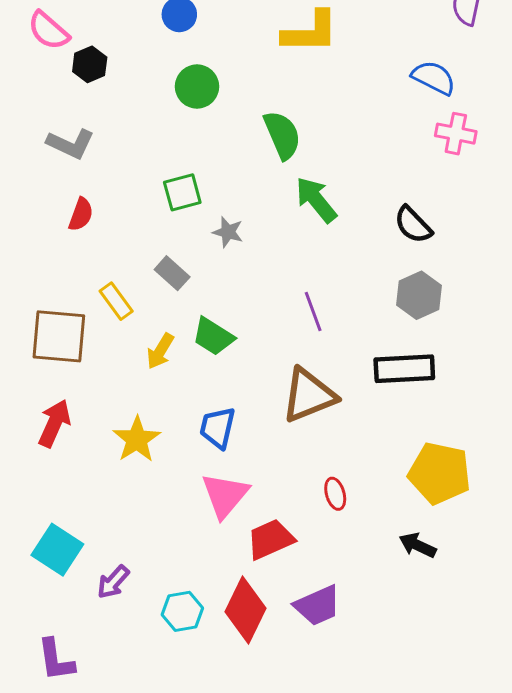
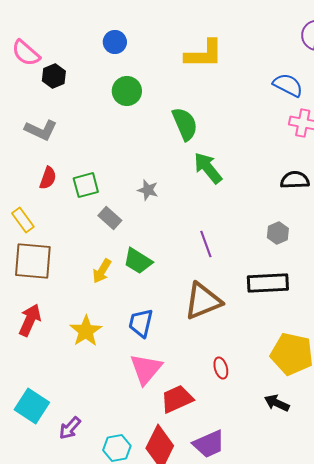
green square: (182, 192) -> (86, 185), moved
black semicircle: (413, 225) -> (295, 180), moved, turned 132
gray hexagon: (419, 295) -> (278, 233), size x0.7
yellow rectangle: (116, 301) -> (23, 220), moved

